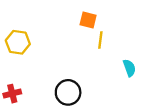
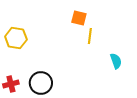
black circle: (68, 92) -> (41, 83), moved

